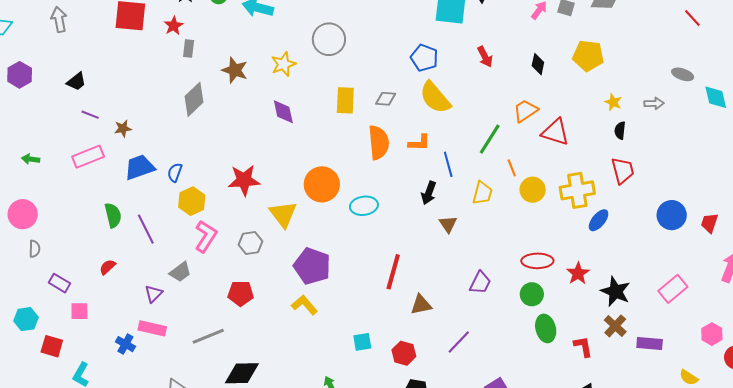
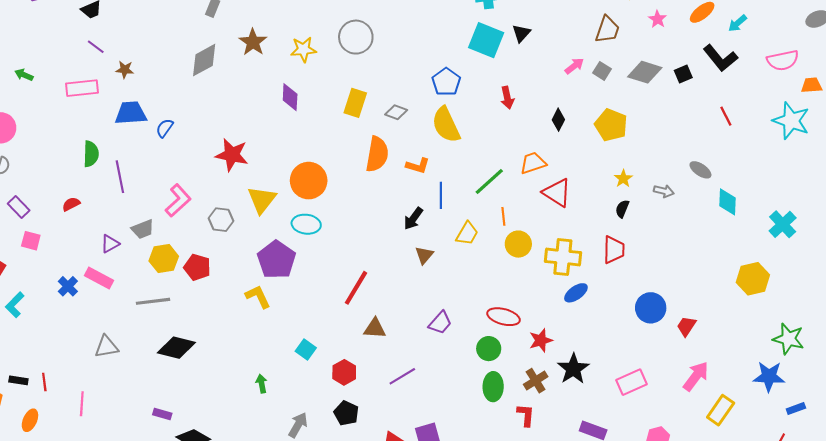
yellow hexagon: (192, 201) -> (164, 259), moved
cyan ellipse: (364, 206) -> (306, 224), moved
brown cross: (615, 326) -> (536, 381), moved
cyan square: (362, 342) -> (306, 350), turned 30

